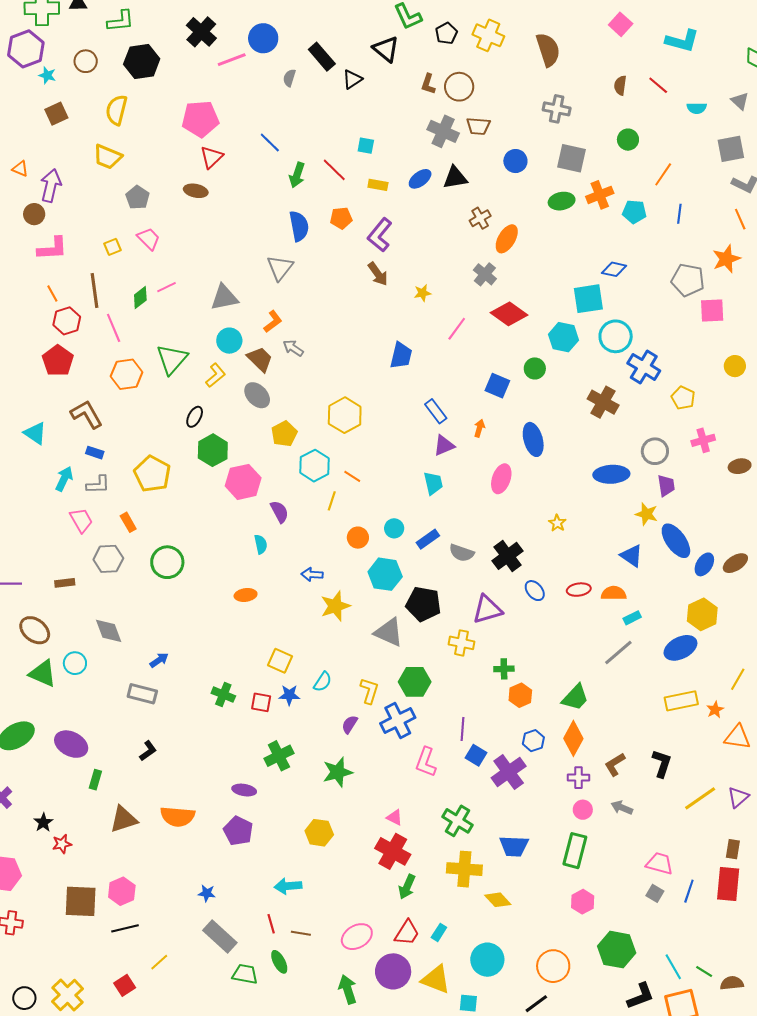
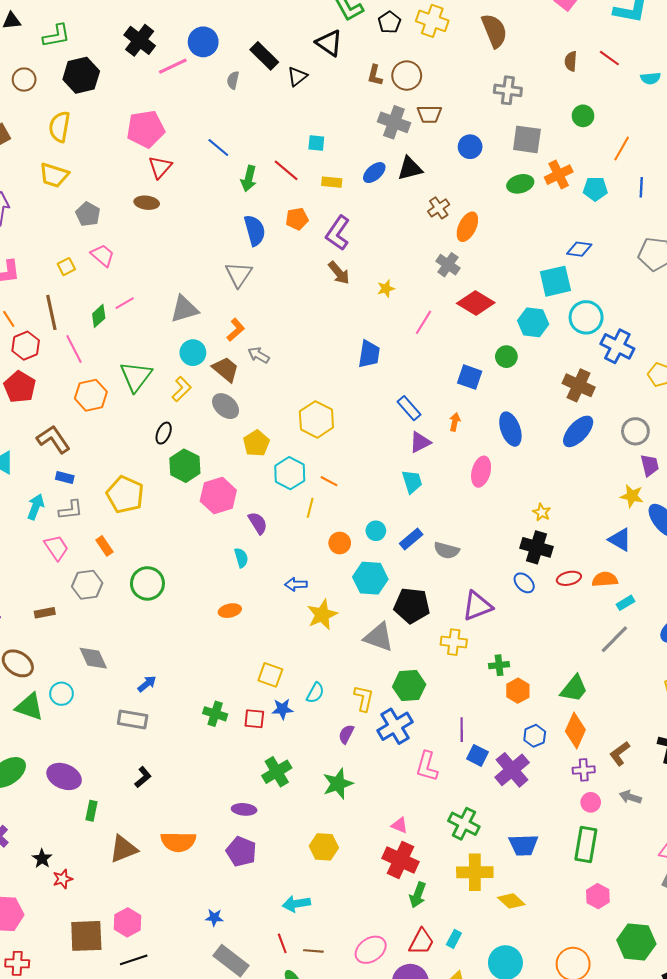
blue ellipse: (611, 474) -> (578, 431), moved, turned -40
black cross: (508, 556) -> (536, 547), moved, turned -32

